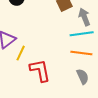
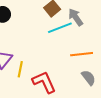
cyan line: (82, 34) -> (60, 28), moved

